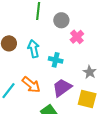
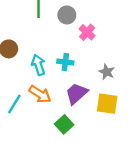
cyan arrow: (34, 49) -> (38, 65), moved

